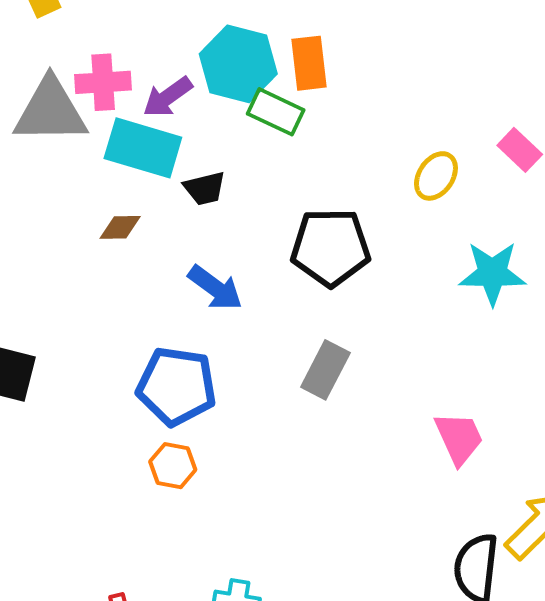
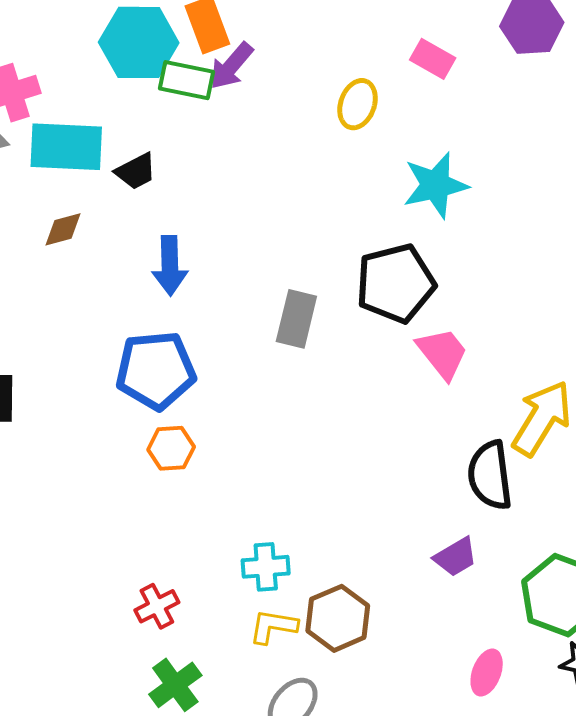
purple arrow: (168, 97) -> (231, 66), moved
black pentagon: (330, 247) -> (396, 283), moved
blue arrow: (215, 288) -> (170, 266), turned 66

